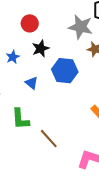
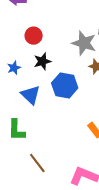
blue triangle: (32, 83) -> (31, 95), size x1.5
brown line: (49, 139) -> (37, 163), moved

